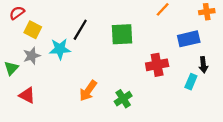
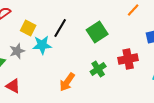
yellow square: (33, 30) -> (28, 28), moved
green square: (122, 34) -> (97, 32), turned -30
green cross: (123, 99) -> (98, 69), moved

